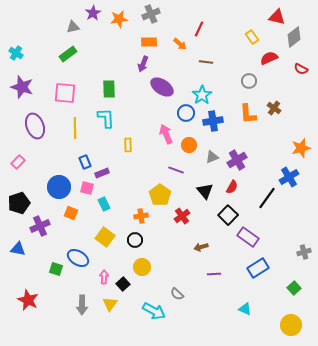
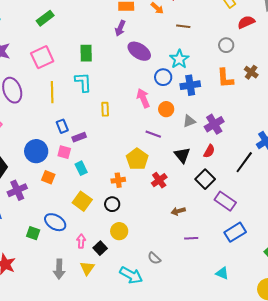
pink square: (65, 93) -> (42, 57), turned -30

